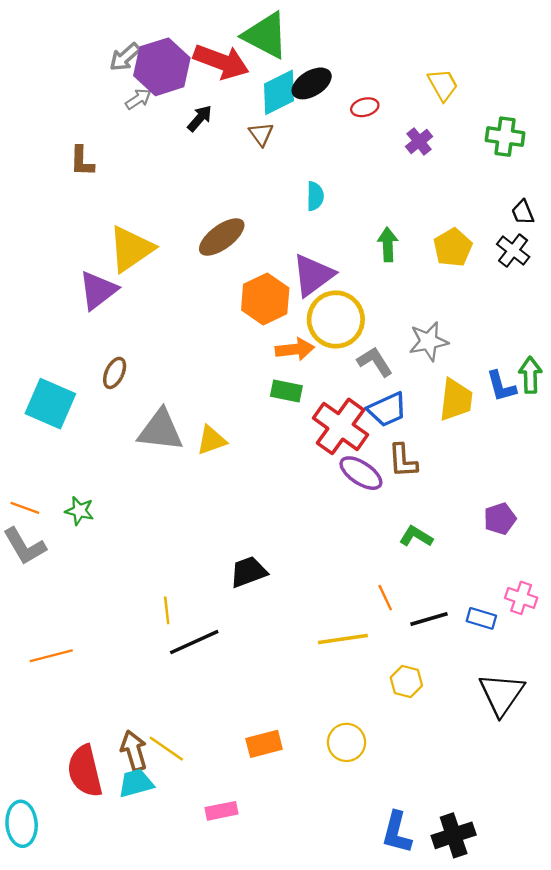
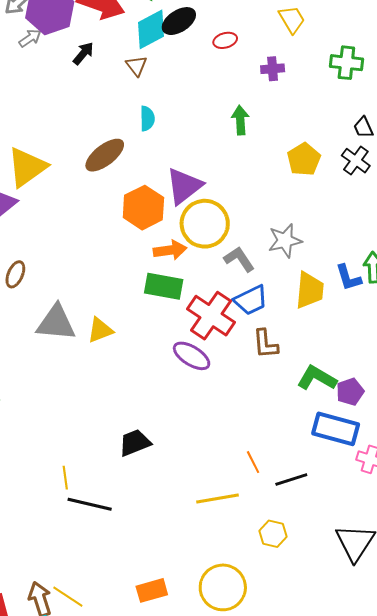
purple cross: (419, 141) -> (273, 69), turned 35
cyan semicircle: (315, 196) -> (147, 118), moved
green arrow: (388, 245) -> (240, 120), moved
green rectangle: (286, 391) -> (164, 286), size x1.4
purple ellipse: (361, 473) -> (192, 356), moved
green L-shape: (416, 536) -> (317, 378), moved, size x1.4
blue rectangle: (481, 618) -> (336, 429), moved, size x1.8
black line: (194, 642) -> (90, 504), turned 39
yellow circle: (347, 742) -> (223, 587), size x1.4

